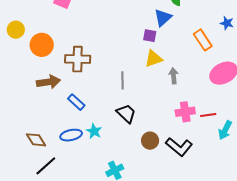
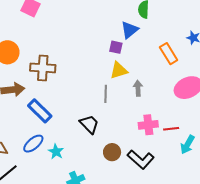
gray line: (122, 80) -> (106, 94), moved
blue rectangle: (76, 102) -> (40, 111), size x1.4
cyan star: (94, 131) -> (56, 152), moved
blue ellipse: (71, 135) -> (33, 144), turned -30

